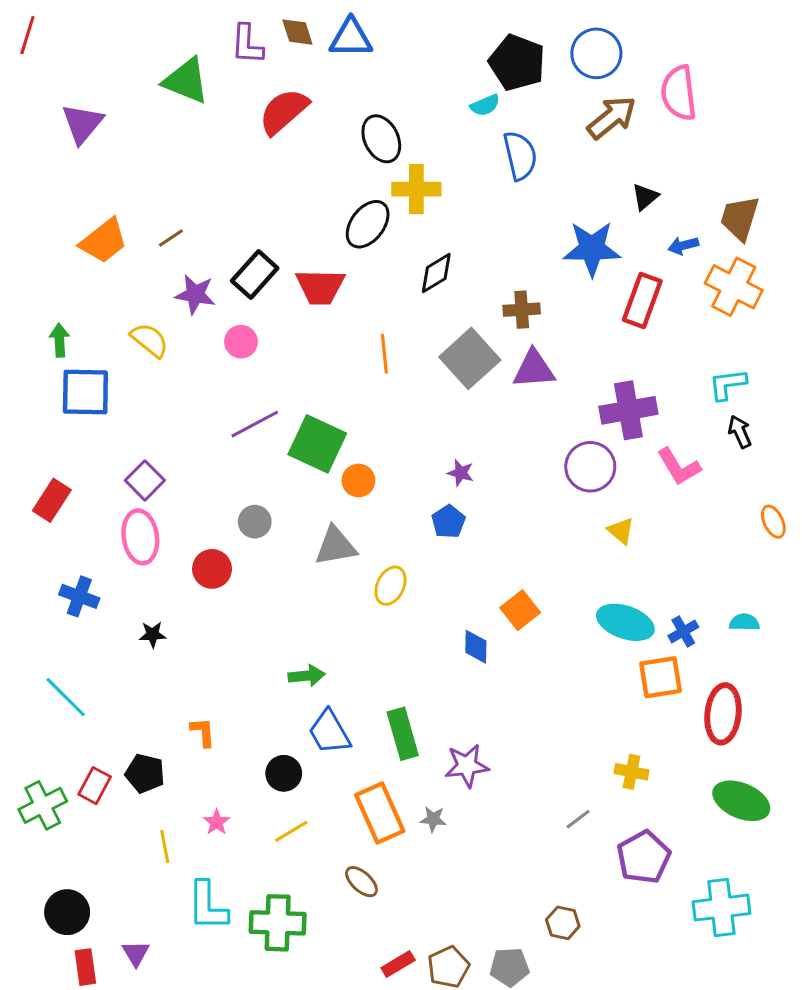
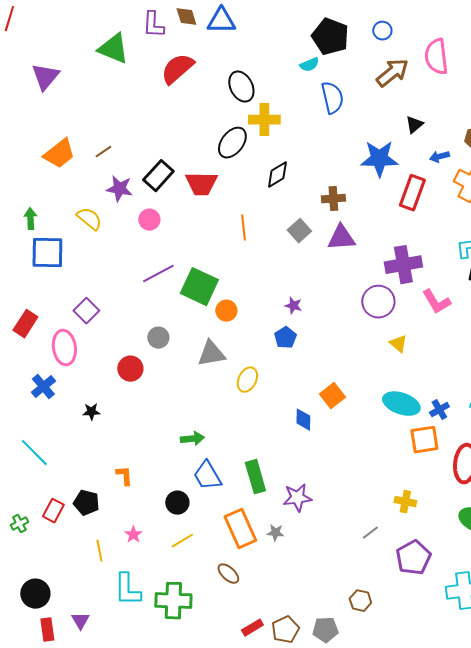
blue circle: (596, 53) -> (382, 31), size x0.6
gray square: (470, 358) -> (299, 231), size x0.6
pink ellipse: (140, 537) -> (64, 348), moved
blue cross: (79, 596) -> (43, 387), turned 30
green cross: (43, 805) -> (19, 524), size x0.6

